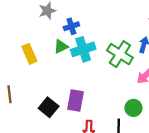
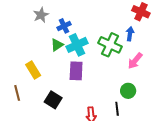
yellow rectangle: (29, 54) -> (33, 70), moved
purple rectangle: (75, 100) -> (76, 71), moved

